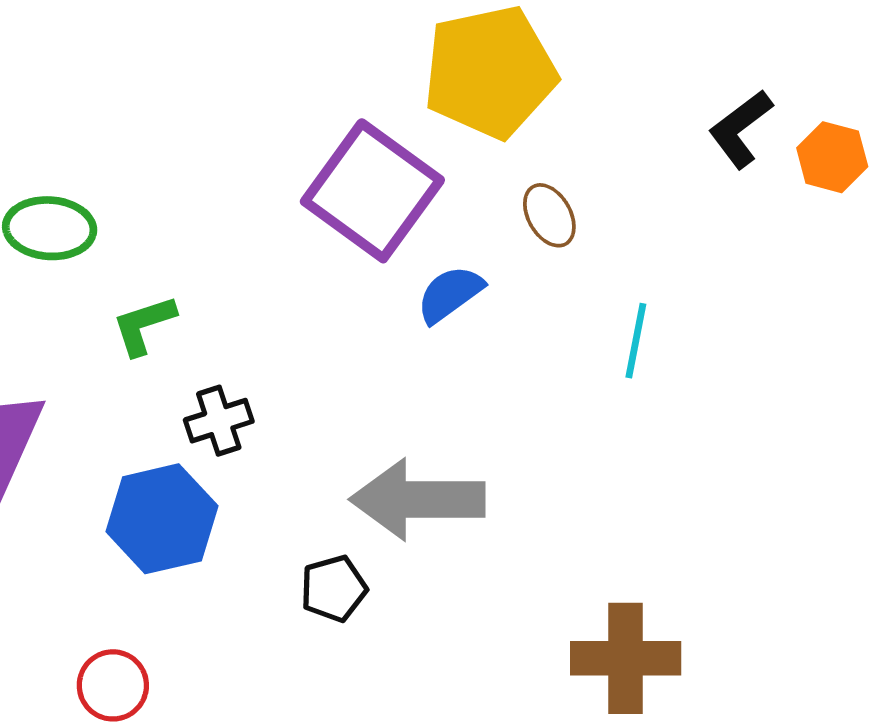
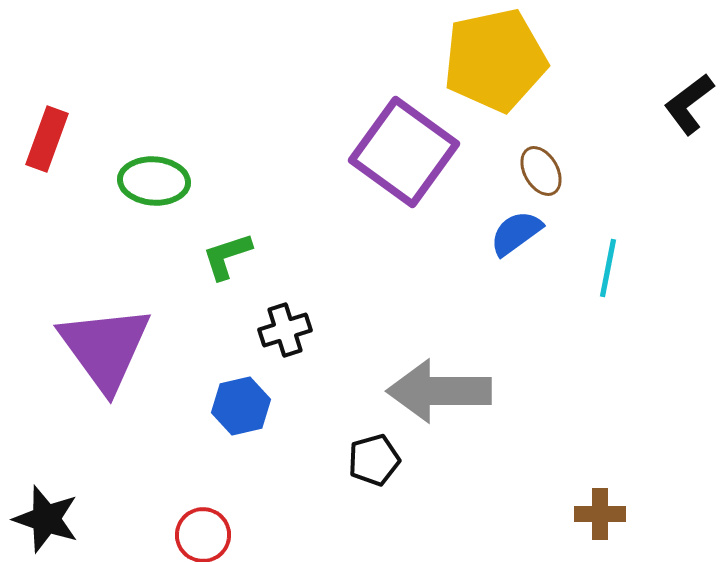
blue semicircle: (450, 294) -> (516, 233), moved
blue hexagon: (162, 519) -> (241, 406), size x0.7
brown cross: (626, 658) -> (600, 514), size x0.6

